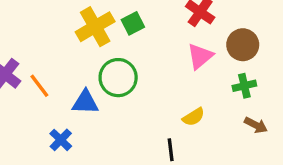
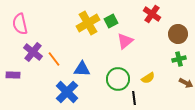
pink triangle: (200, 56) -> (125, 41), moved
green circle: (118, 78) -> (118, 79), moved
blue cross: (61, 140) -> (67, 92), size x1.6

